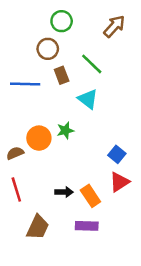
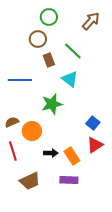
blue line: (25, 84) -> (20, 80), moved
green star: (65, 130) -> (52, 104), size x1.5
orange circle: (39, 138) -> (32, 131), moved
brown trapezoid: (38, 227) -> (30, 181), turned 40

